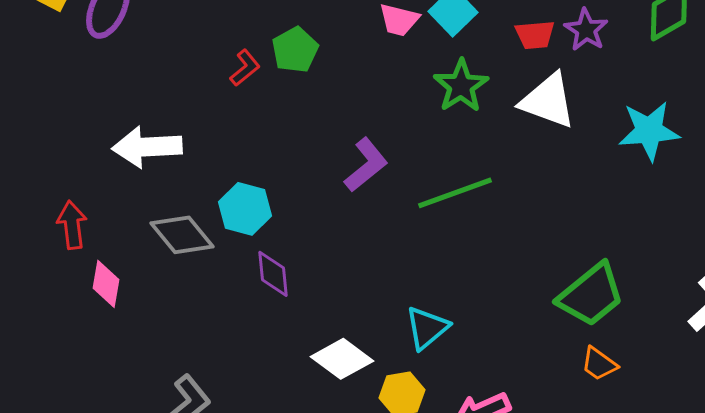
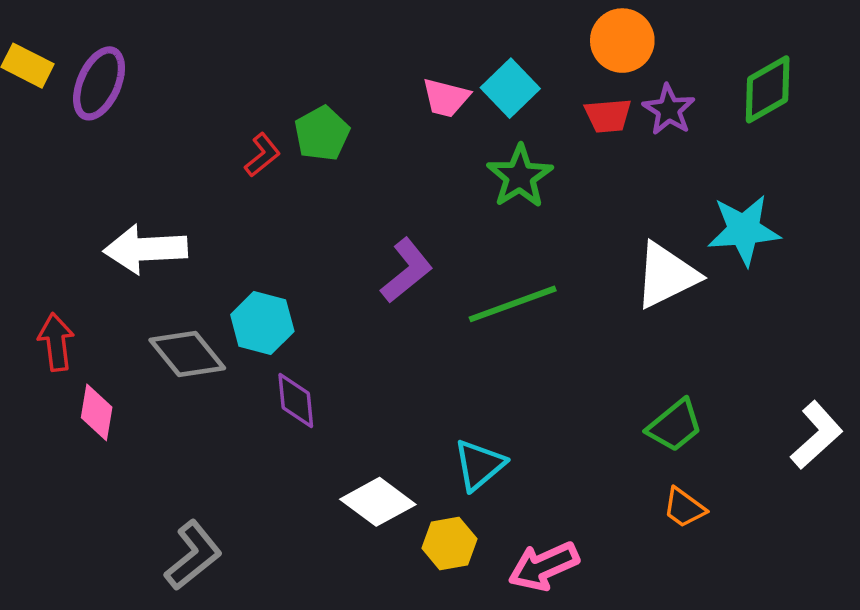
white triangle: (548, 101) -> (666, 275), moved, turned -46
green trapezoid: (591, 295) -> (675, 426), size x0.7

